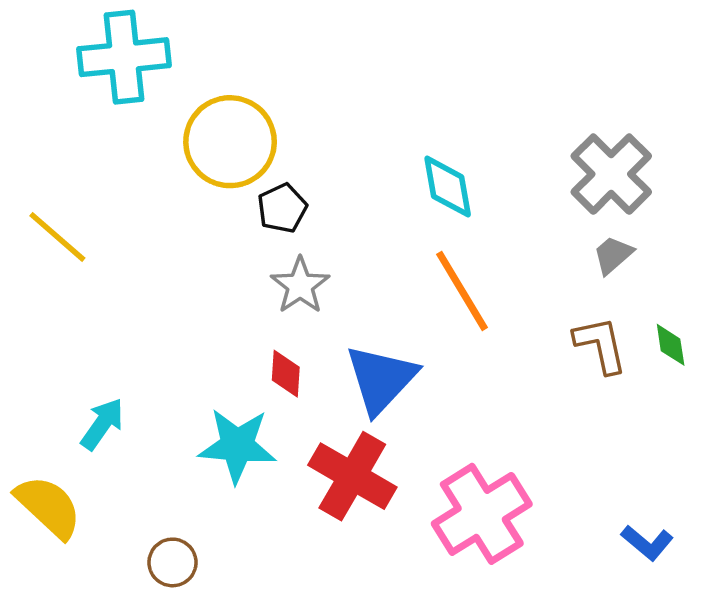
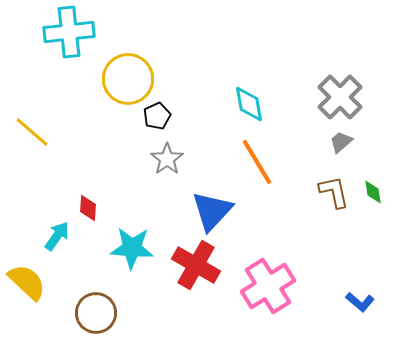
red diamond: (286, 374) -> (88, 208), moved
brown circle: (172, 562) -> (96, 313), size x1.5

